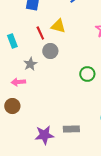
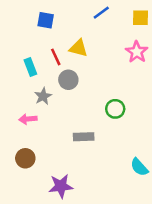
cyan rectangle: (12, 41) -> (30, 67), moved
brown circle: (12, 106) -> (25, 158), moved
gray rectangle: (71, 129) -> (84, 137), moved

